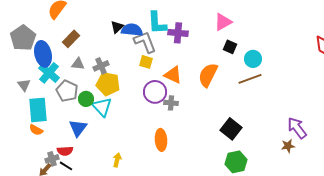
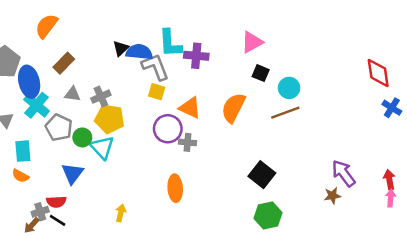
cyan rectangle: (38, 110) -> (23, 151), size x0.7

